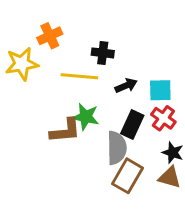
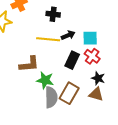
yellow line: (79, 76) -> (48, 39), moved
green star: (86, 117) -> (45, 80), moved
gray semicircle: (117, 148) -> (51, 97), moved

